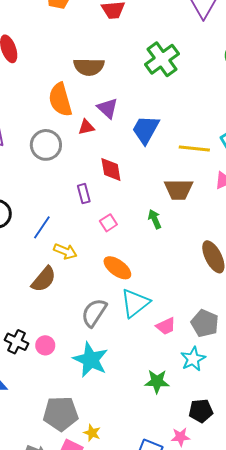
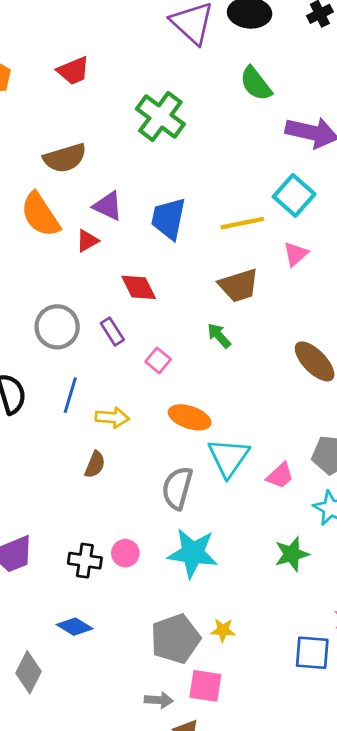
gray circle: (46, 145) -> (57, 327), moved
brown semicircle: (44, 279) -> (95, 465), size x0.7
yellow star: (92, 433) -> (223, 630), moved

